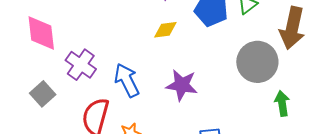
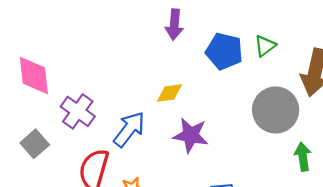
yellow diamond: (165, 30) -> (169, 93), moved
blue arrow: (127, 80) -> (129, 129), turned 64

